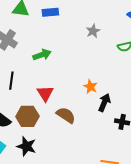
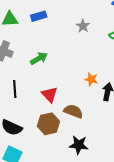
brown hexagon: (27, 116) -> (48, 124), moved
black star: (26, 146) -> (79, 145), moved

